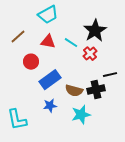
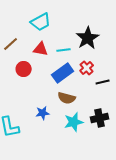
cyan line: (71, 43) -> (64, 50), turned -40
red cross: (90, 54) -> (87, 68), moved
blue rectangle: (50, 80) -> (63, 73), moved
black cross: (96, 90) -> (100, 118), moved

